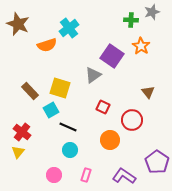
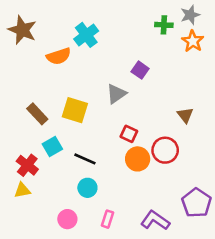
orange star: (141, 46) -> (193, 41), moved
purple square: (112, 56) -> (140, 70), size x0.6
cyan square: (51, 110) -> (52, 146), moved
orange circle: (110, 140) -> (138, 159), moved
yellow triangle: (18, 152) -> (22, 190), turned 40

